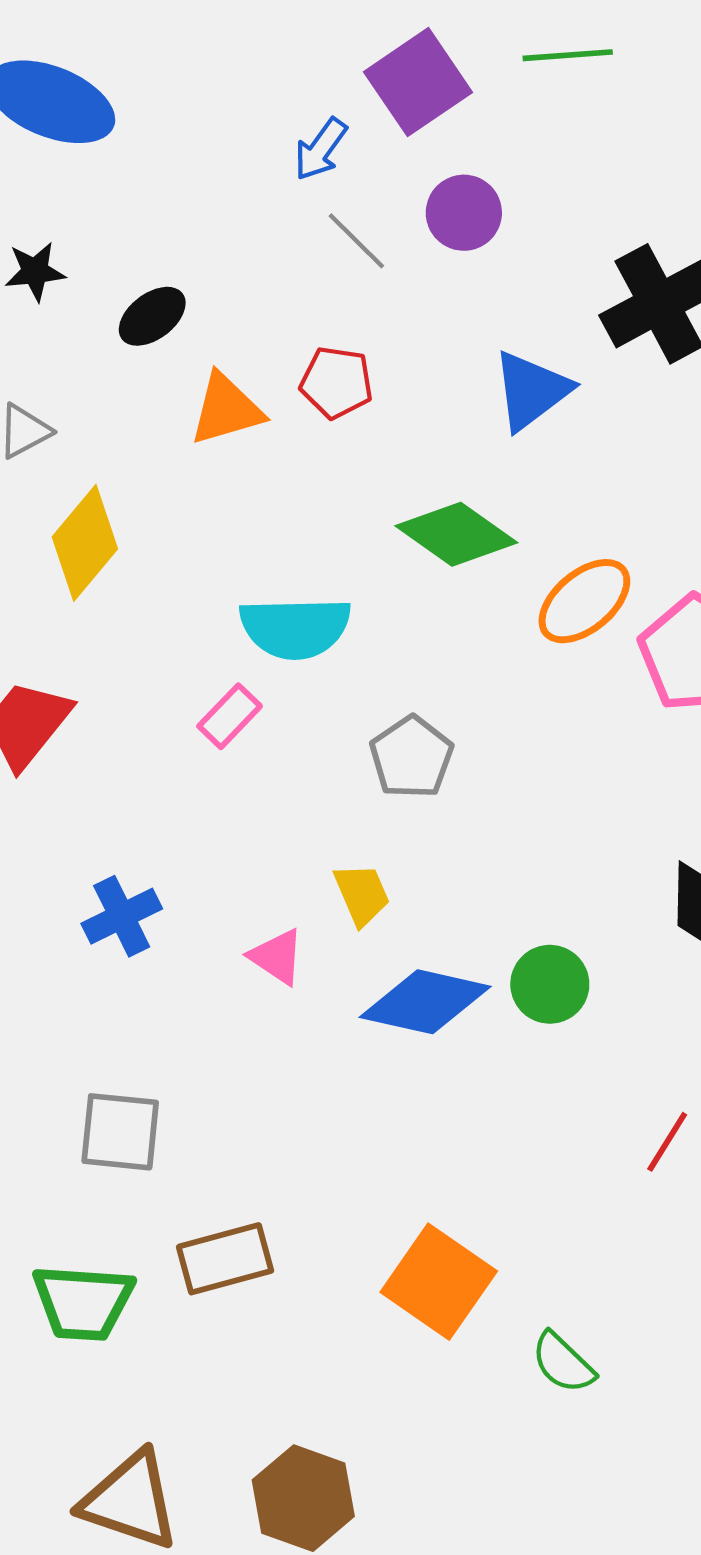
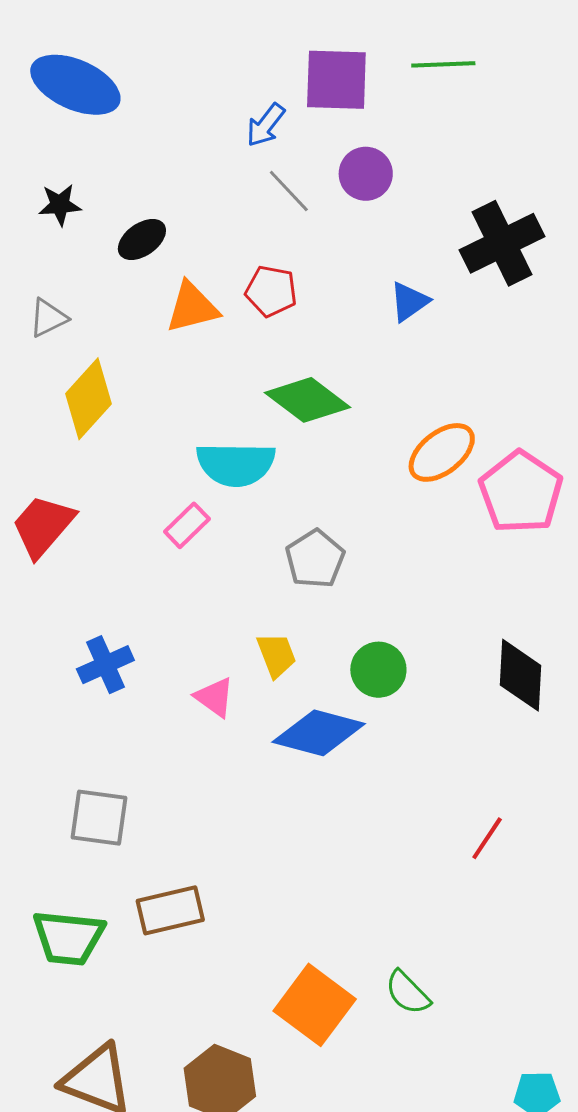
purple square: (418, 82) -> (336, 80), turned 34
blue triangle: (531, 390) -> (409, 302), size x0.7
green diamond: (456, 534) -> (308, 400), moved
green circle: (550, 984) -> (378, 670), moved
orange square: (439, 1282) -> (315, 1005), moved

